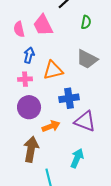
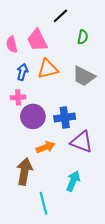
orange triangle: (53, 70) -> (48, 69), moved
purple circle: (29, 107) -> (33, 116), moved

